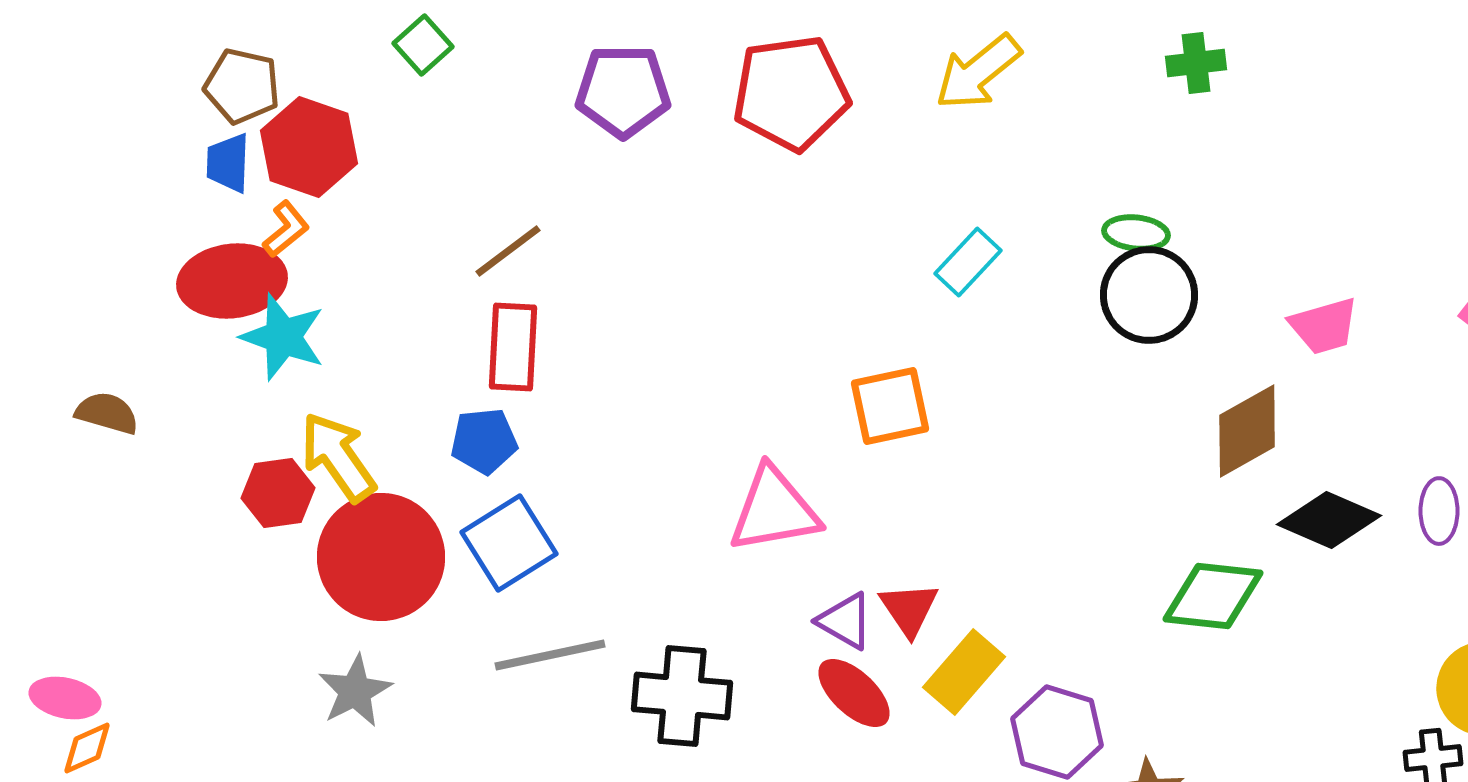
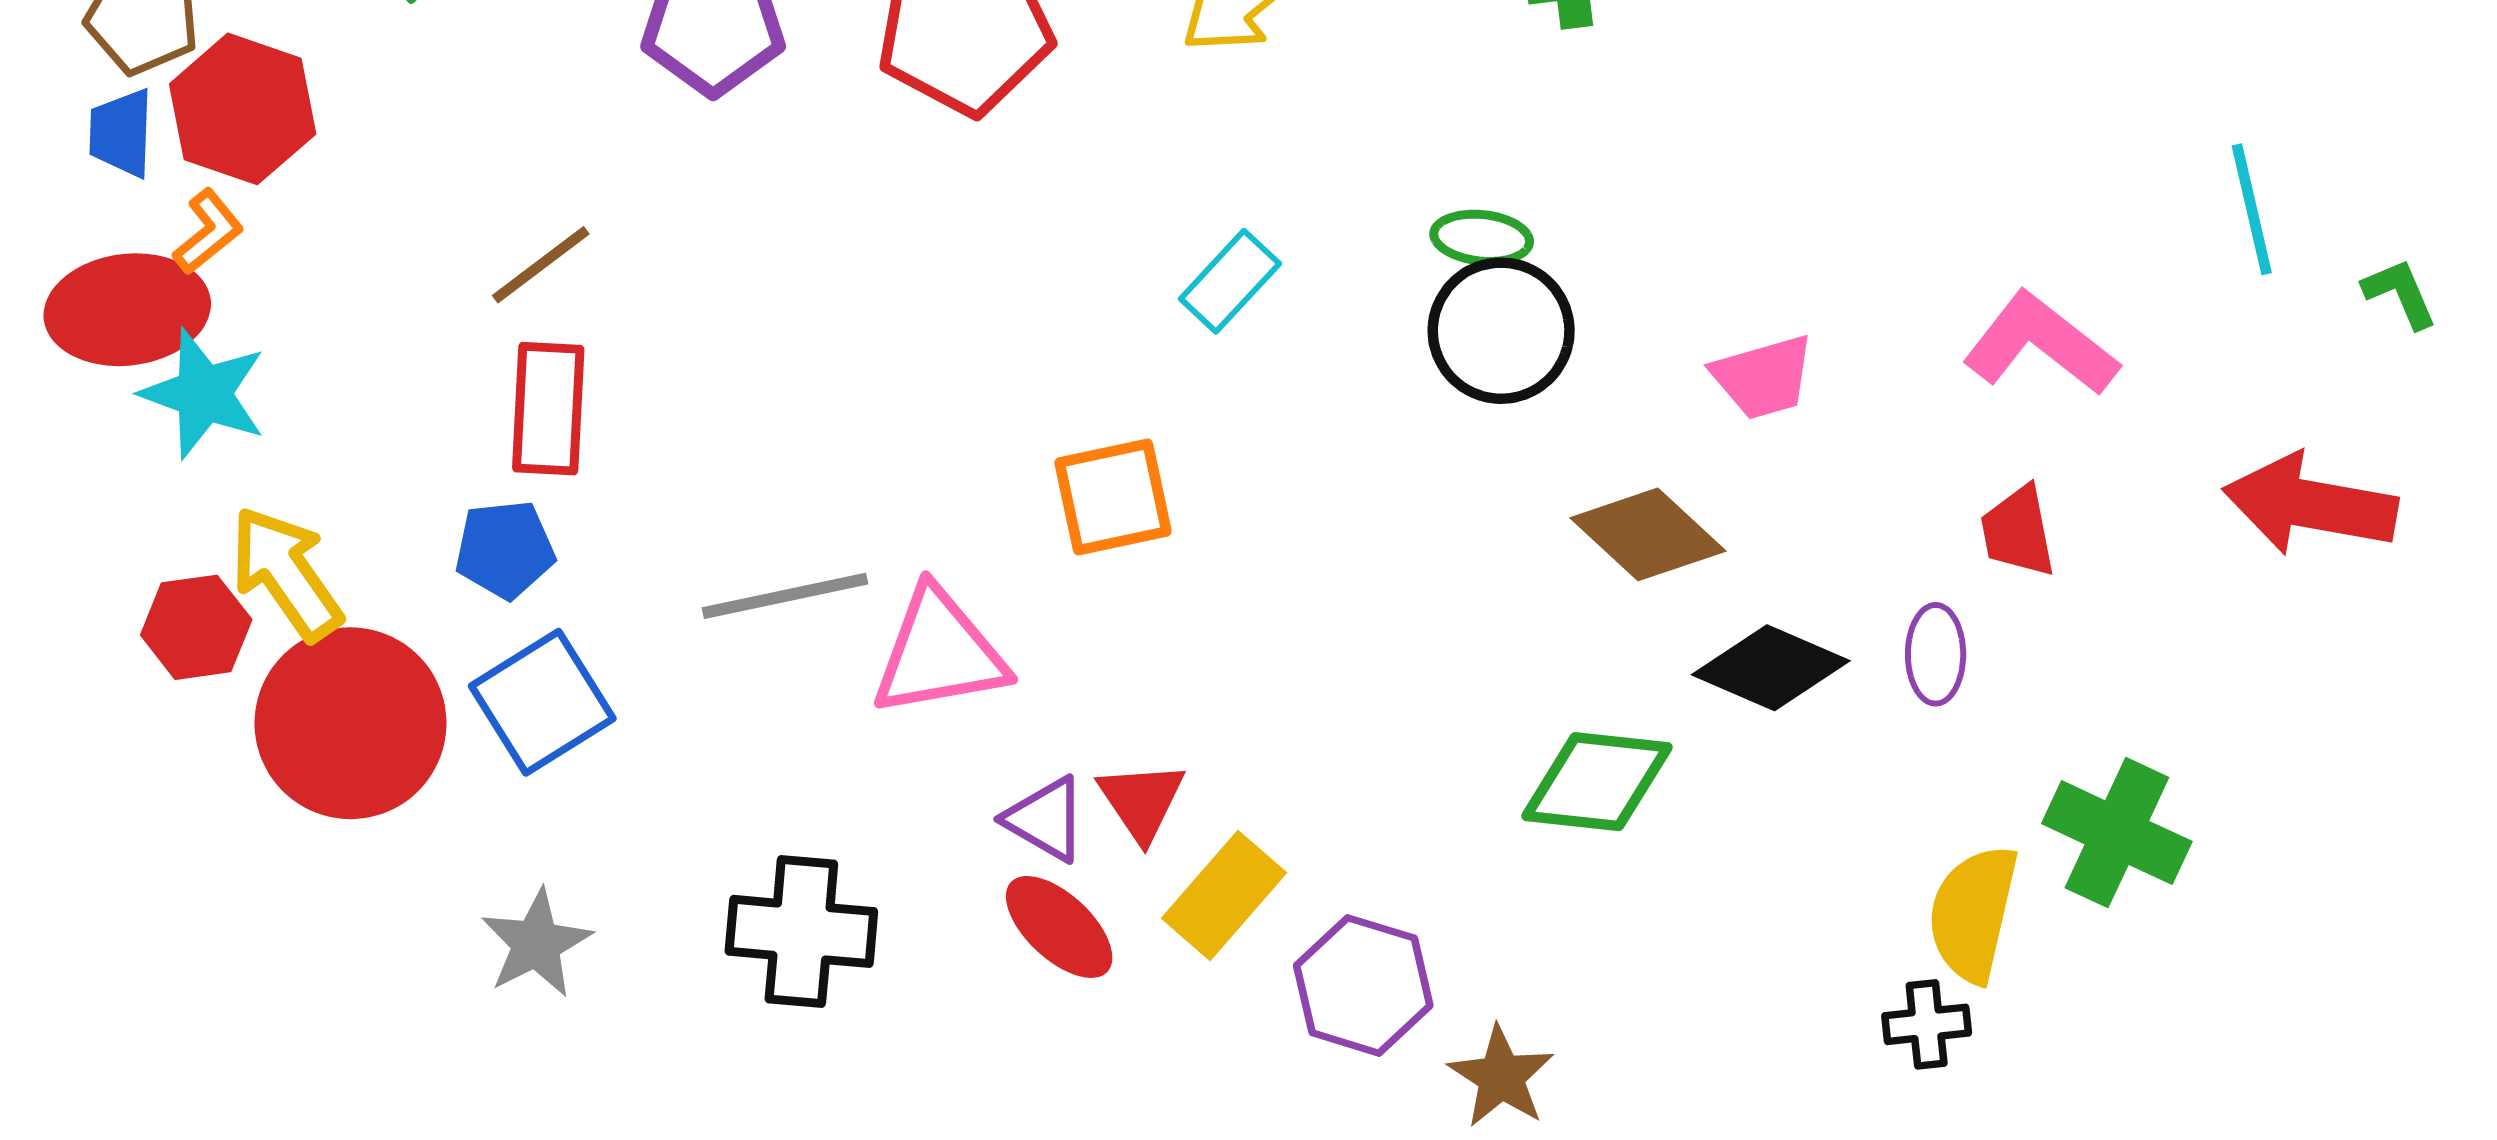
brown diamond: (1247, 431) -> (1648, 534), turned 72
gray line: (550, 655) -> (785, 596), moved
gray star: (355, 691) -> (536, 943), moved

